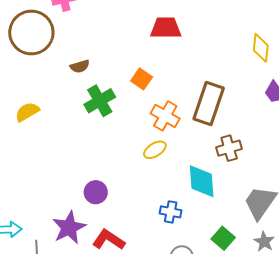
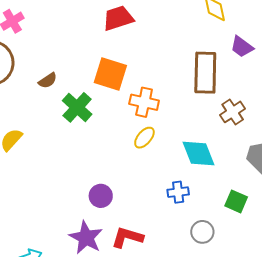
orange square: (142, 79) -> (110, 74), size x1.6
brown rectangle: (209, 103) -> (205, 73), moved
brown cross: (229, 148) -> (233, 112), moved

